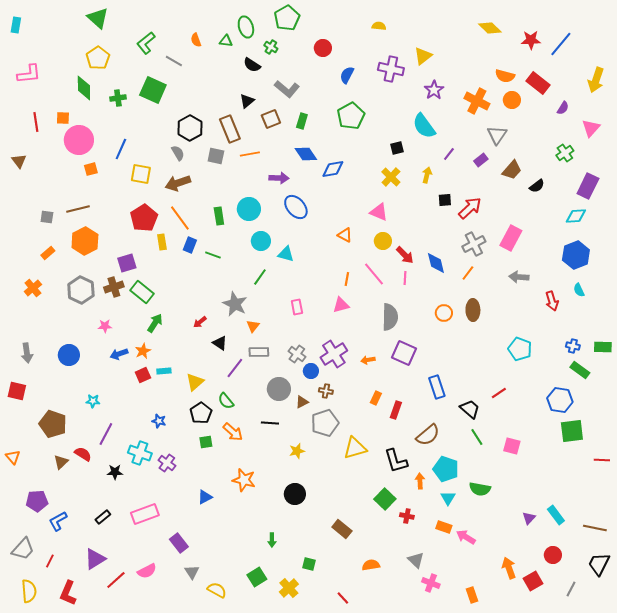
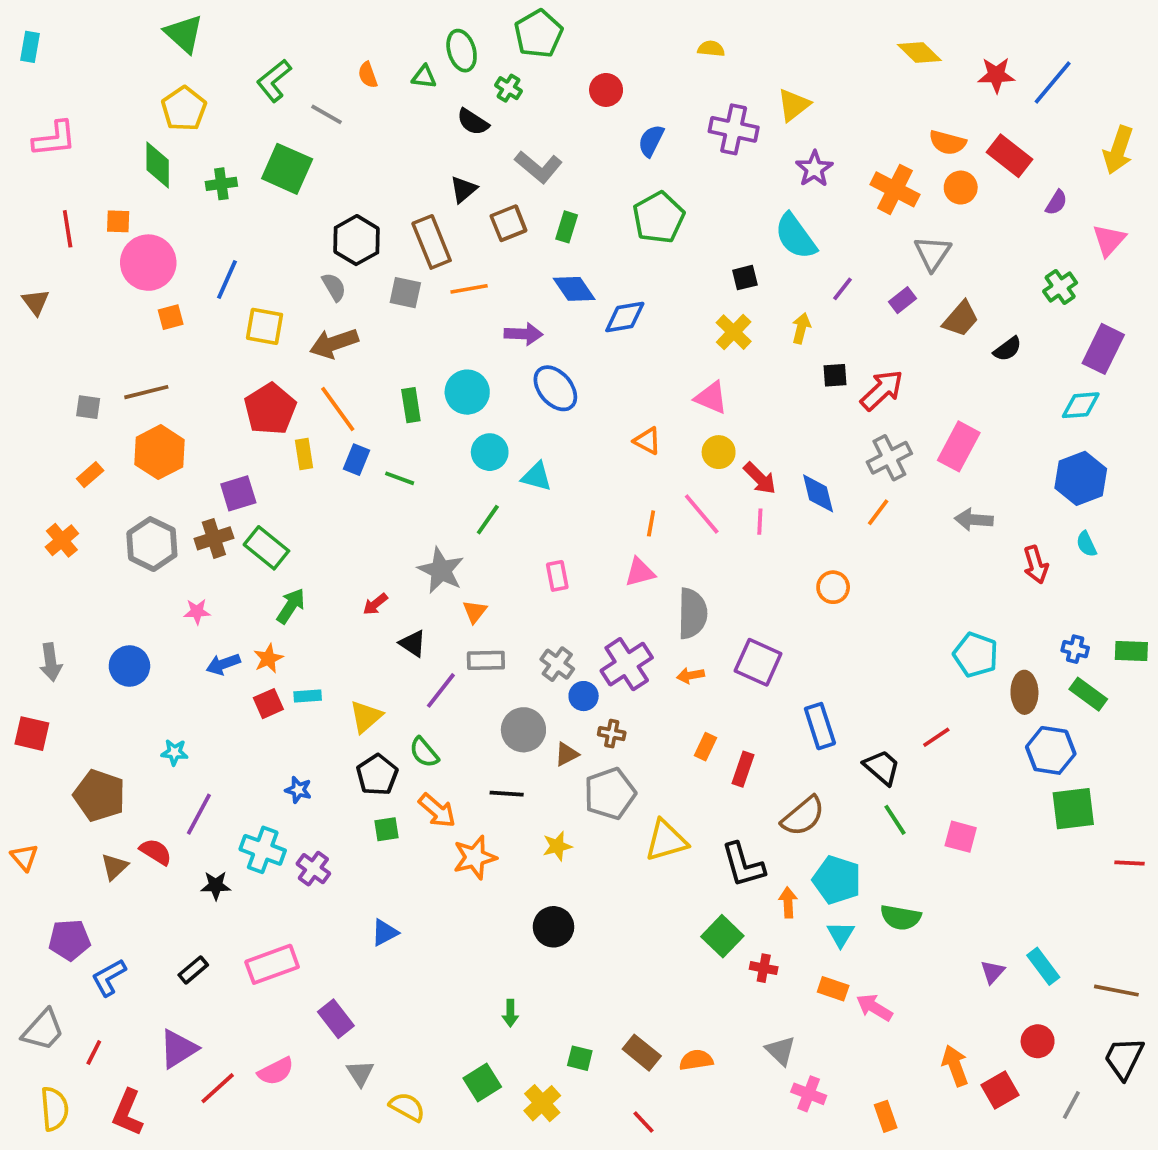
brown ellipse: (473, 310) -> (1024, 692), moved
gray semicircle: (390, 317) -> (692, 613), moved
orange star: (244, 480) -> (475, 857), moved, turned -30
brown rectangle: (342, 529) -> (642, 1053), moved

